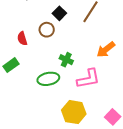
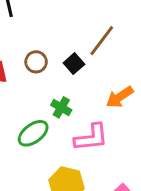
black square: (59, 13) -> (74, 64), moved
green ellipse: (48, 79) -> (33, 133), turned -30

